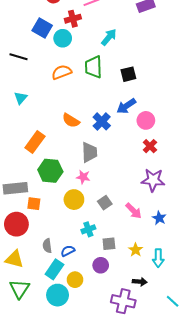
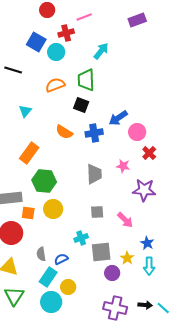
black square: (128, 74) -> (81, 105), moved, turned 35
cyan triangle: (21, 98) -> (25, 111), moved
blue cross: (102, 121) -> (94, 133), turned 36
red cross: (150, 146) -> (149, 153), moved
gray trapezoid: (89, 152) -> (94, 174), moved
pink star: (83, 177) -> (123, 166), moved
yellow circle: (74, 200) -> (53, 209), moved
gray square: (105, 203) -> (97, 212), turned 32
blue star: (159, 218) -> (147, 243), moved
gray square: (109, 244) -> (101, 252), size x1.5
purple circle: (101, 265) -> (112, 273), moved
black arrow: (140, 282) -> (145, 305), moved

